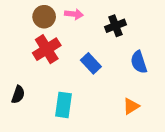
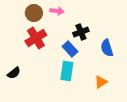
black cross: (115, 26) -> (81, 32), moved
black semicircle: (18, 95) -> (14, 73), turned 32
cyan rectangle: (64, 105) -> (67, 71), moved

